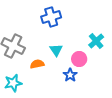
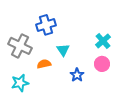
blue cross: (51, 17) -> (46, 25), moved
pink circle: (79, 59) -> (102, 64), moved

